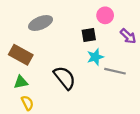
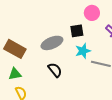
gray ellipse: (41, 23) -> (52, 43), moved
black semicircle: (65, 78) -> (55, 70), size x0.7

